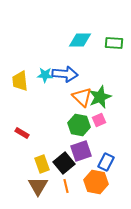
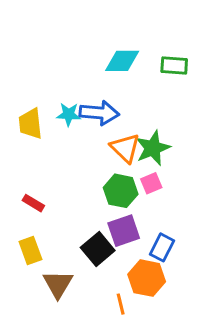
yellow rectangle: (42, 164) -> (30, 250), moved
orange line: (66, 186) -> (121, 304), moved

